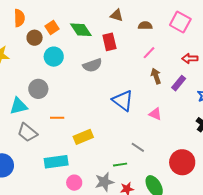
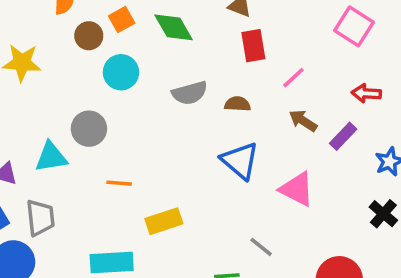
brown semicircle: (145, 26) -> (238, 104), moved
red rectangle: (109, 42) -> (253, 46), moved
brown arrow: (156, 76) -> (303, 121), turned -42
pink triangle: (155, 114) -> (297, 189), size x1.5
gray trapezoid: (27, 132) -> (40, 218), moved, turned -140

